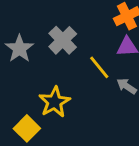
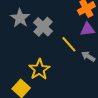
gray star: (19, 49) -> (20, 18), moved

